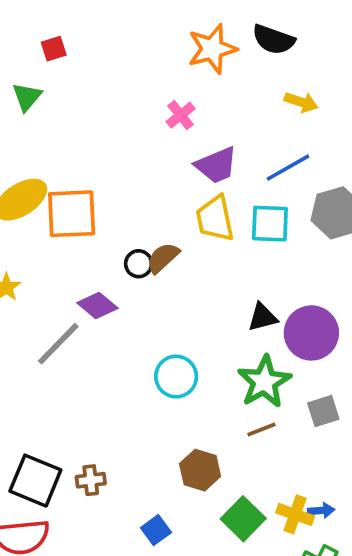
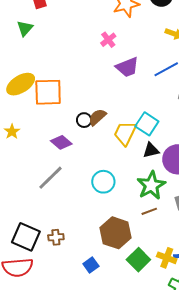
yellow trapezoid: (215, 219) -> (125, 133), moved, turned 36
cyan square: (270, 224) -> (147, 124), moved, turned 30
gray line: (58, 344) -> (51, 178), moved
brown hexagon: (200, 470) -> (115, 233), size x1.4

